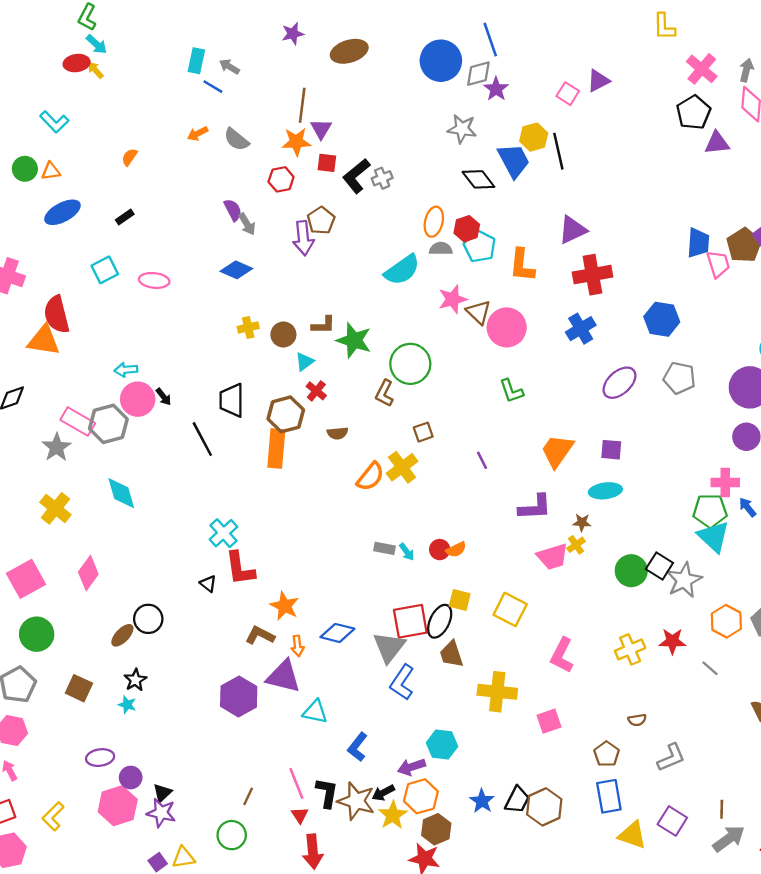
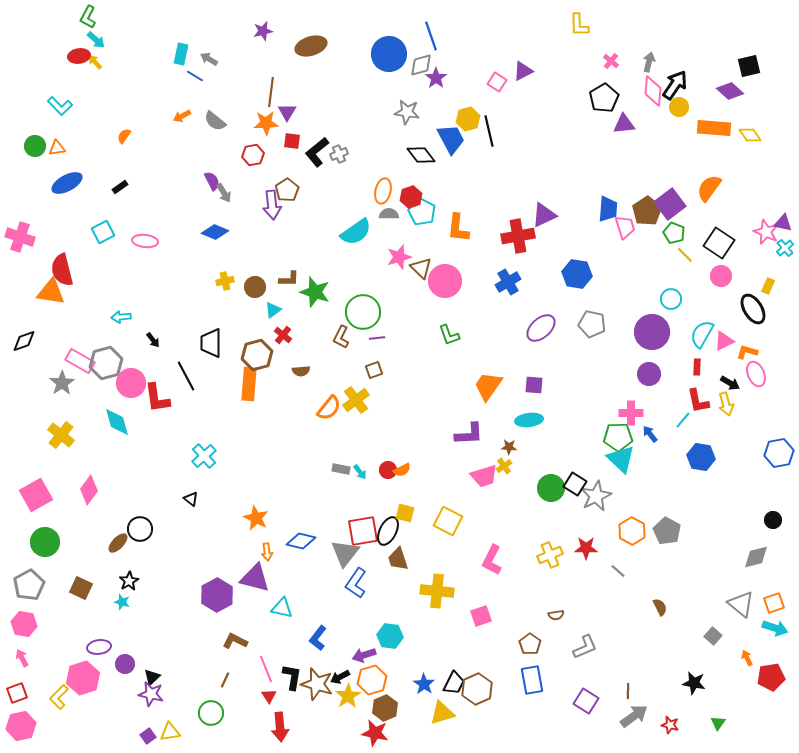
pink cross: (702, 69) -> (611, 61), size x0.6
purple triangle: (572, 230) -> (544, 215), moved
pink circle: (138, 399) -> (131, 383), moved
purple line: (482, 460) -> (377, 338), moved, turned -70
red L-shape: (240, 568) -> (157, 398), moved
brown L-shape: (260, 635) -> (235, 641), moved
pink hexagon: (118, 806) -> (83, 678), moved
yellow triangle: (632, 835) -> (442, 713), moved, turned -36

